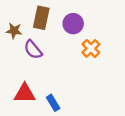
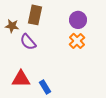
purple circle: (73, 24) -> (78, 20), moved

